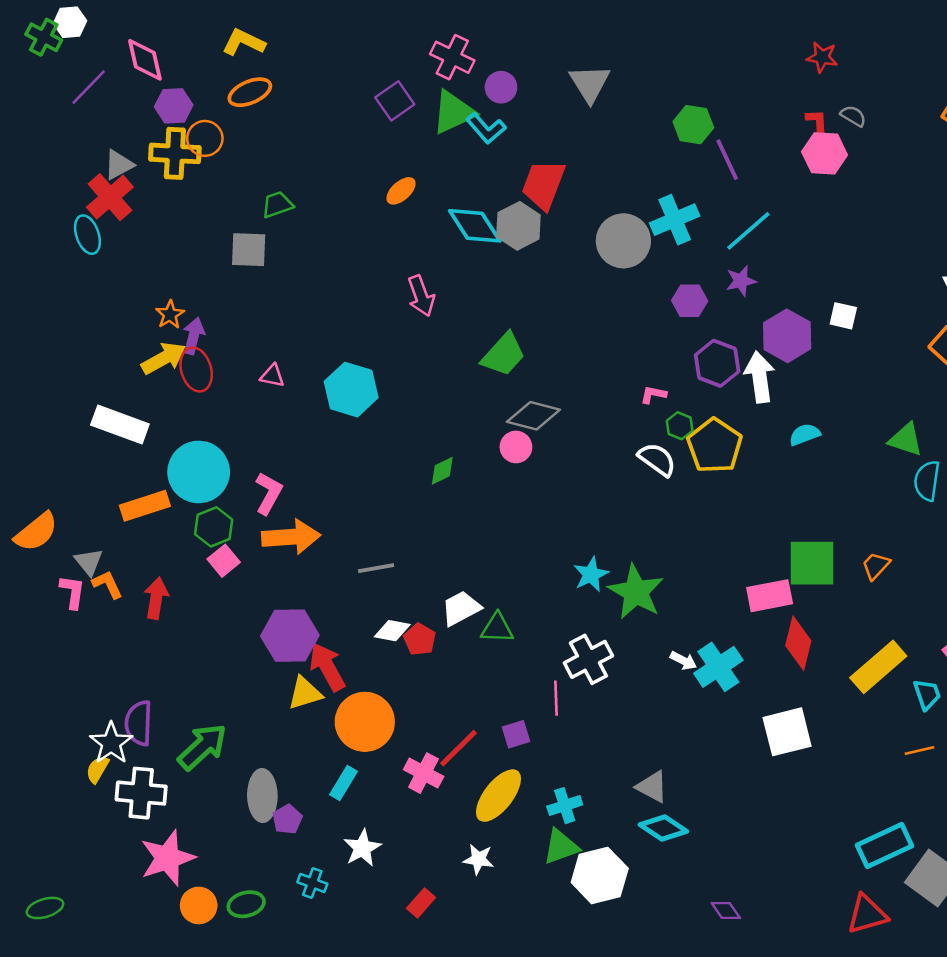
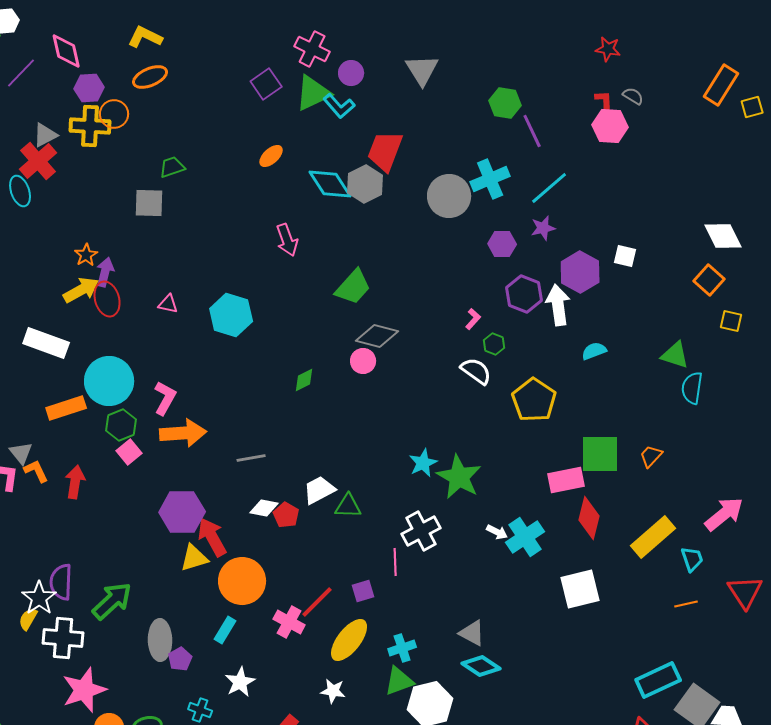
pink L-shape: (653, 395) -> (473, 319), turned 120
yellow pentagon: (715, 446) -> (534, 400), moved

